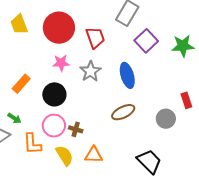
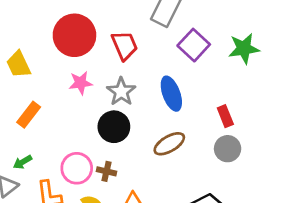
yellow trapezoid: (19, 24) -> (18, 64), moved
black circle: (54, 94) -> (114, 127), moved
red rectangle: (186, 100) -> (225, 116), moved
green arrow: (14, 118) -> (23, 162), turned 120

